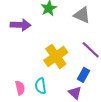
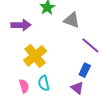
gray triangle: (82, 15) -> (72, 20), moved
yellow cross: (56, 56) -> (35, 56), moved

